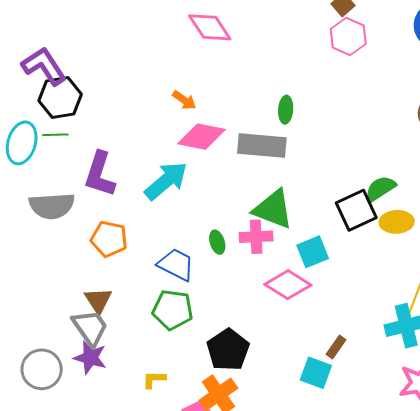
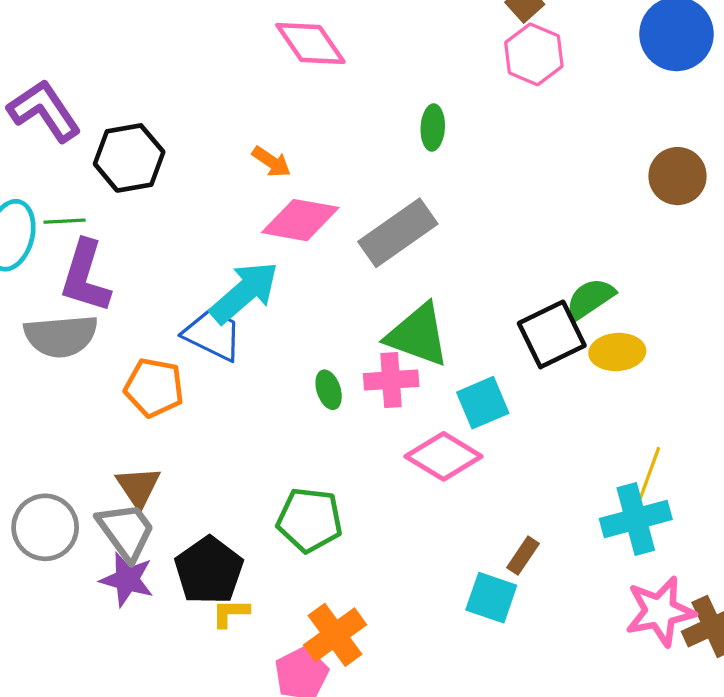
black hexagon: (60, 98) -> (129, 158), moved
green ellipse: (286, 110) -> (433, 128), moved
gray rectangle: (262, 146) -> (398, 233), turned -39
purple L-shape: (100, 174) -> (85, 277), moved
blue trapezoid: (176, 265) -> (213, 334), moved
green pentagon: (173, 310) -> (310, 520), moved
black pentagon: (228, 350) -> (209, 570), moved
gray circle: (42, 369) -> (45, 527), moved

